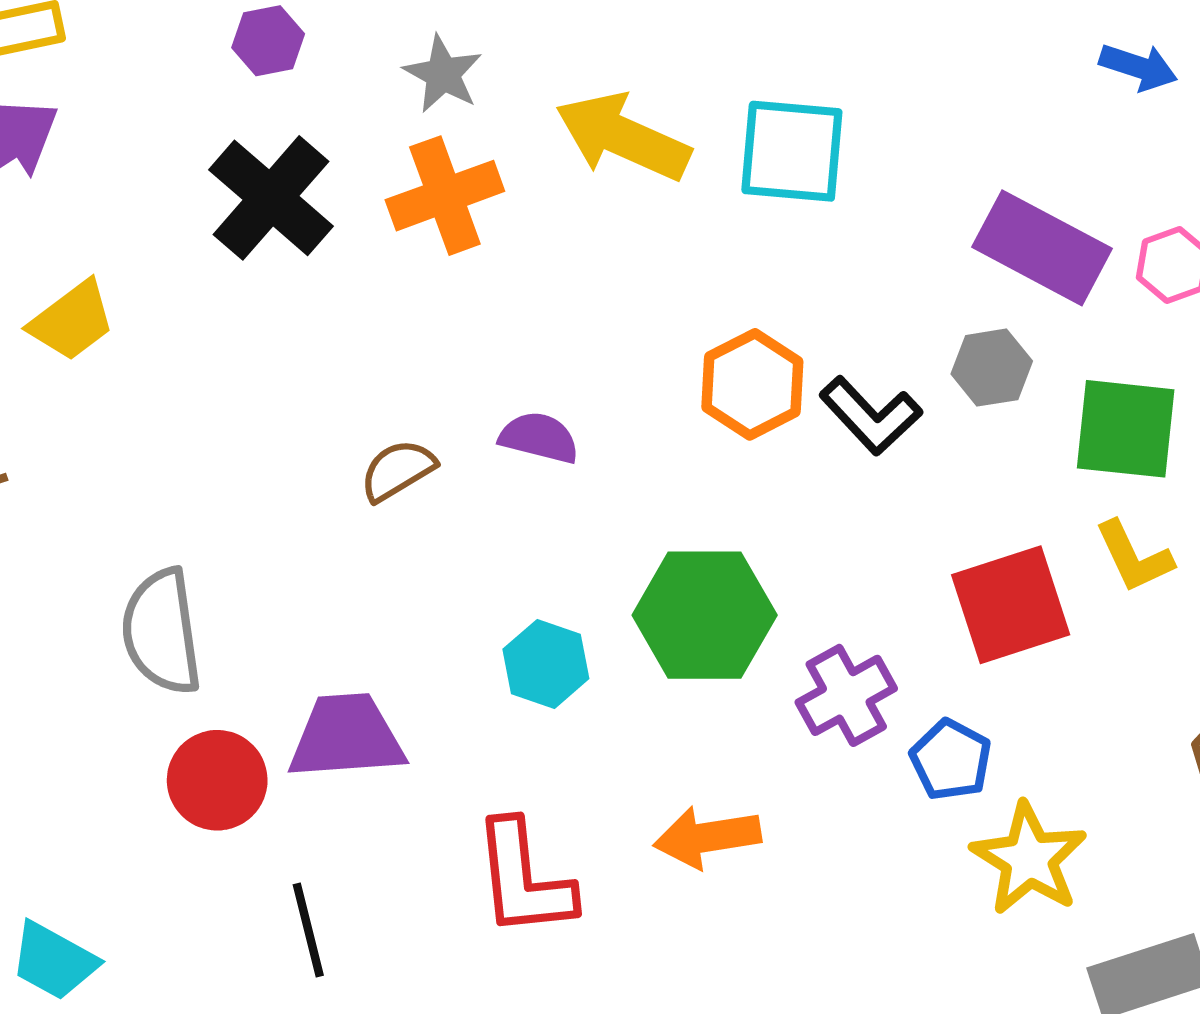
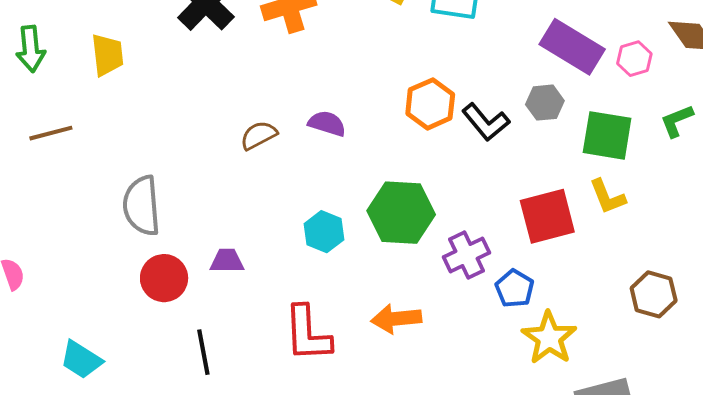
yellow trapezoid: (72, 321) -> (107, 55), turned -63
purple trapezoid: (346, 737) -> (227, 261), size x0.6

